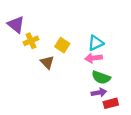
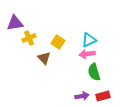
purple triangle: (16, 25) -> (15, 23), turned -48
green semicircle: (101, 77) -> (94, 72), turned 54
purple arrow: (99, 93) -> (82, 96), moved

